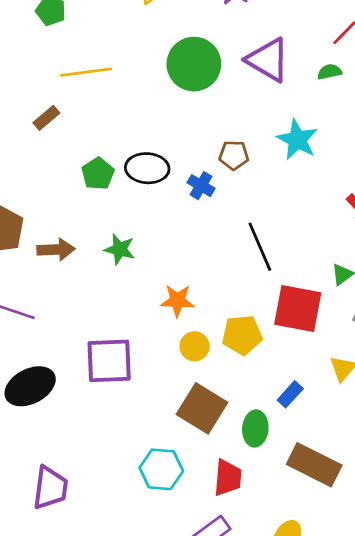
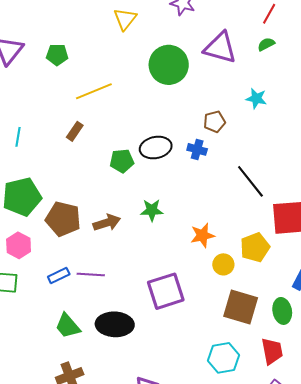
cyan star: (297, 140) -> (256, 98), size x0.7
green pentagon: (98, 174) -> (122, 161), turned -30
black ellipse: (30, 386) -> (115, 324), turned 45

